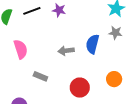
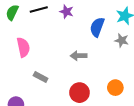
blue semicircle: (93, 44) -> (97, 27), moved
gray arrow: (66, 51) -> (79, 56), moved

